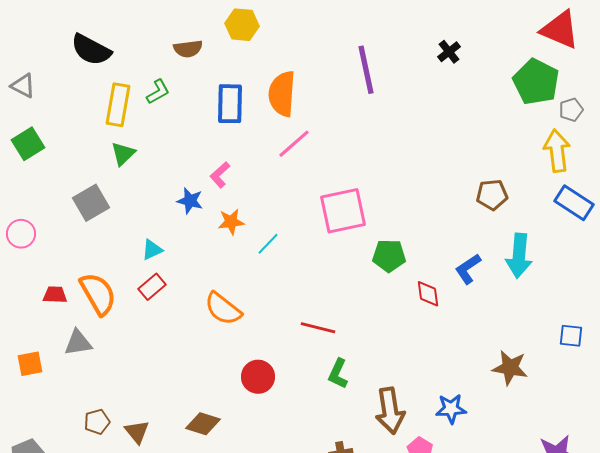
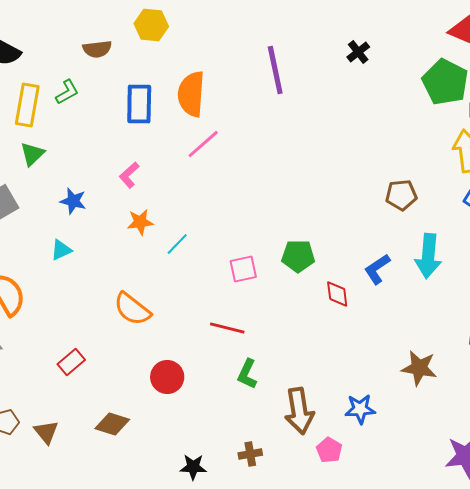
blue star: (190, 201) -> (73, 201), moved
pink square: (343, 211) -> (243, 269), moved, size x0.6
red rectangle: (152, 287) -> (71, 362), moved

